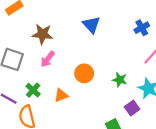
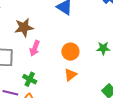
orange triangle: (61, 95) -> (70, 75), moved

